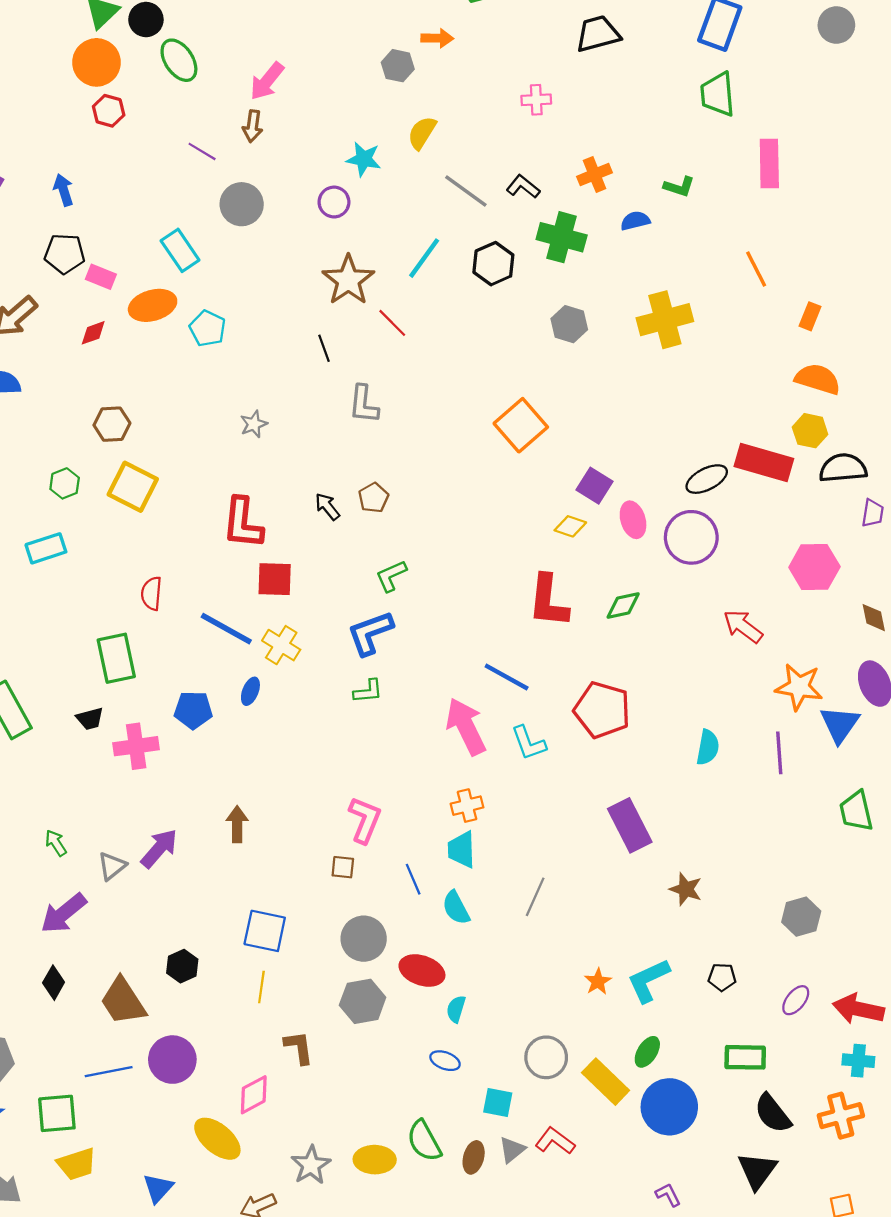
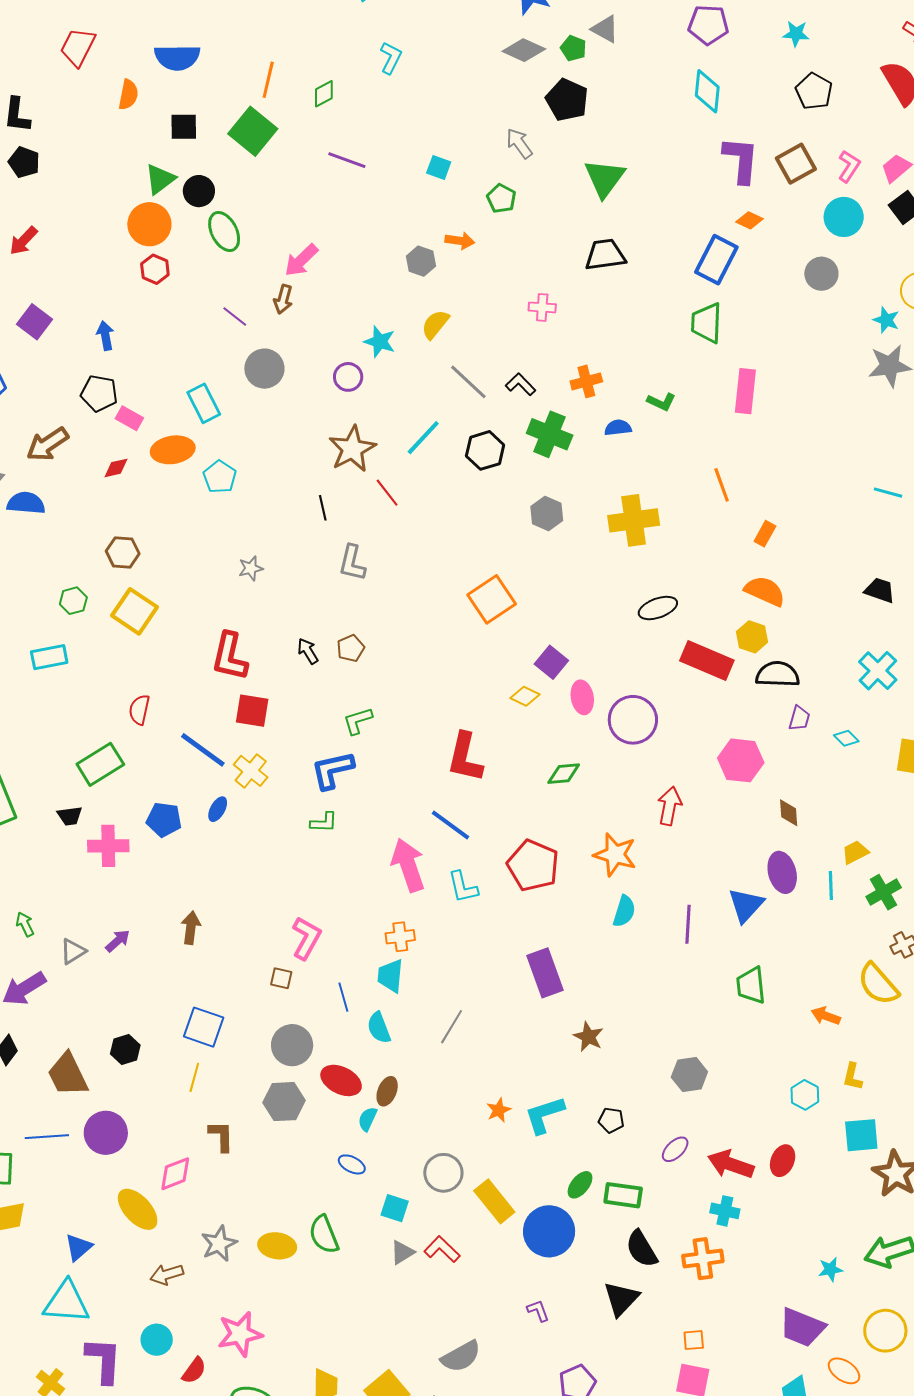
black ellipse: (707, 479) -> (658, 608), moved
red L-shape: (548, 601) -> (465, 757), moved
red arrow: (743, 626) -> (670, 806), turned 57
green rectangle: (116, 658) -> (100, 764), turned 63
orange star: (799, 687) -> (615, 855), moved
purple arrow: (159, 848) -> (118, 941), size x0.7
green ellipse: (647, 1052) -> (580, 1185), moved
brown ellipse: (474, 1157) -> (387, 1091), moved

